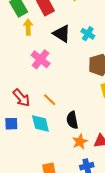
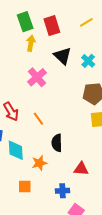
cyan diamond: (40, 123) -> (16, 150), moved
orange star: (80, 142) -> (39, 163), moved

